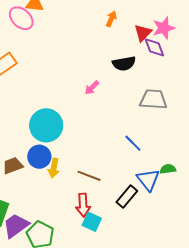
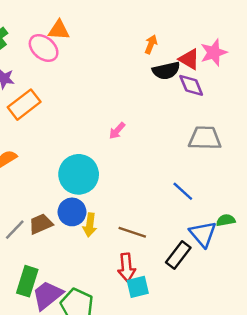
red triangle: (143, 33) -> (189, 59), turned -42
purple diamond: (154, 47) -> (191, 85), moved
black semicircle: (124, 63) -> (166, 71), moved
pink arrow: (92, 88) -> (117, 131), moved
cyan square: (92, 222) -> (138, 287), turned -36

